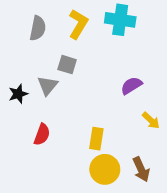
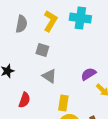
gray triangle: (48, 86) -> (49, 76), moved, turned -35
purple semicircle: (131, 86) -> (88, 74), moved

